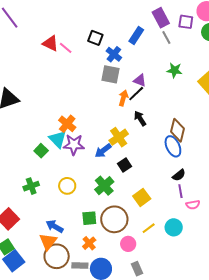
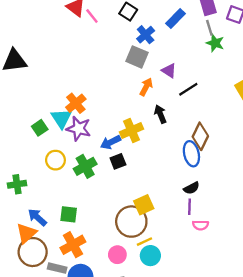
green star: (174, 70) -> (215, 43), moved
black line: (136, 94) -> (188, 89), moved
black square: (125, 165) -> (118, 161), moved
green cross: (31, 186) -> (17, 184), moved
yellow circle: (67, 186) -> (55, 160), moved
green cross: (104, 186) -> (85, 166), moved
green square: (89, 218) -> (69, 214), moved
brown circle: (114, 219) -> (131, 222), moved
cyan circle: (174, 227) -> (150, 256), moved
orange cross: (89, 243) -> (73, 245), size x1.5

